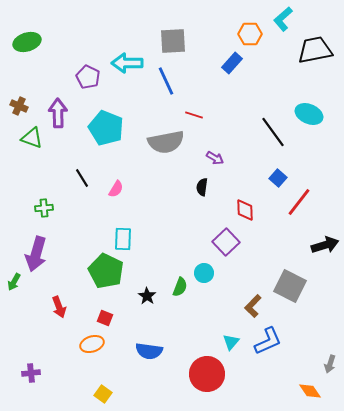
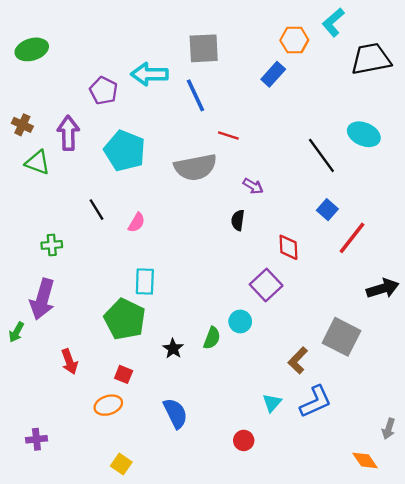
blue semicircle: (149, 351) -> (175, 413), turned -124
red circle: (207, 374) -> (244, 440), size x0.5

